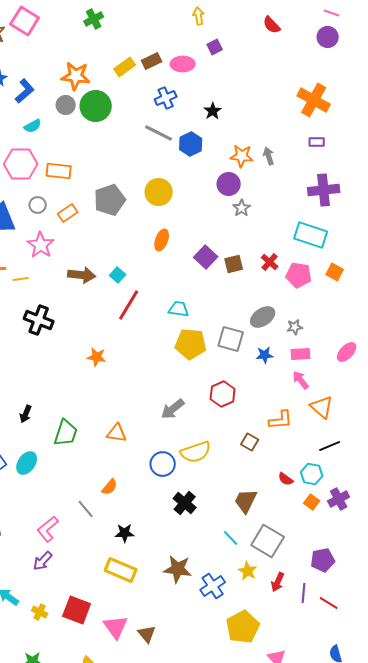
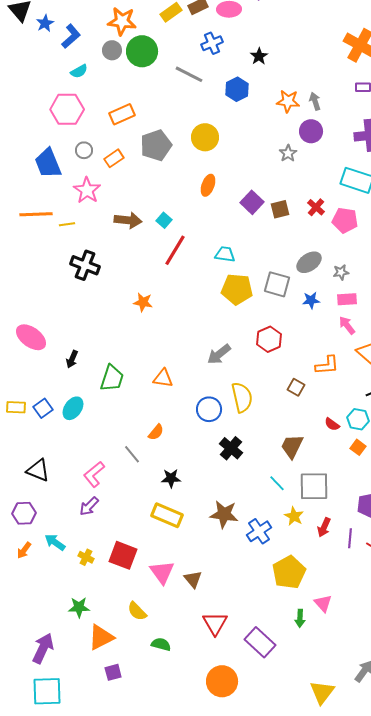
gray line: (159, 133) -> (189, 74), moved
orange rectangle: (59, 171) -> (122, 114), moved, turned -30
purple circle: (229, 184) -> (311, 131), moved
yellow semicircle: (196, 452) -> (242, 397), turned -84
gray square: (268, 541) -> (314, 486), turned -32

